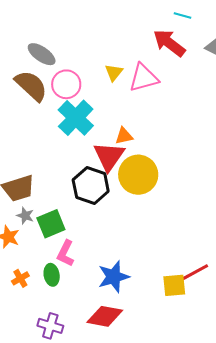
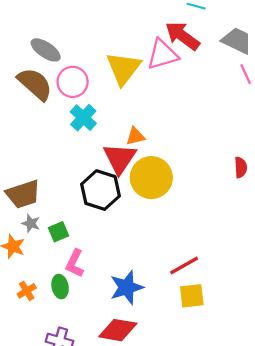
yellow triangle: (114, 72) -> (123, 68), size x1.8
pink triangle: (144, 78) -> (162, 54), moved
cyan cross: (76, 118) -> (83, 118), size x0.7
green square: (51, 224) -> (58, 232), size x0.7
red line: (195, 272) -> (184, 266), moved

